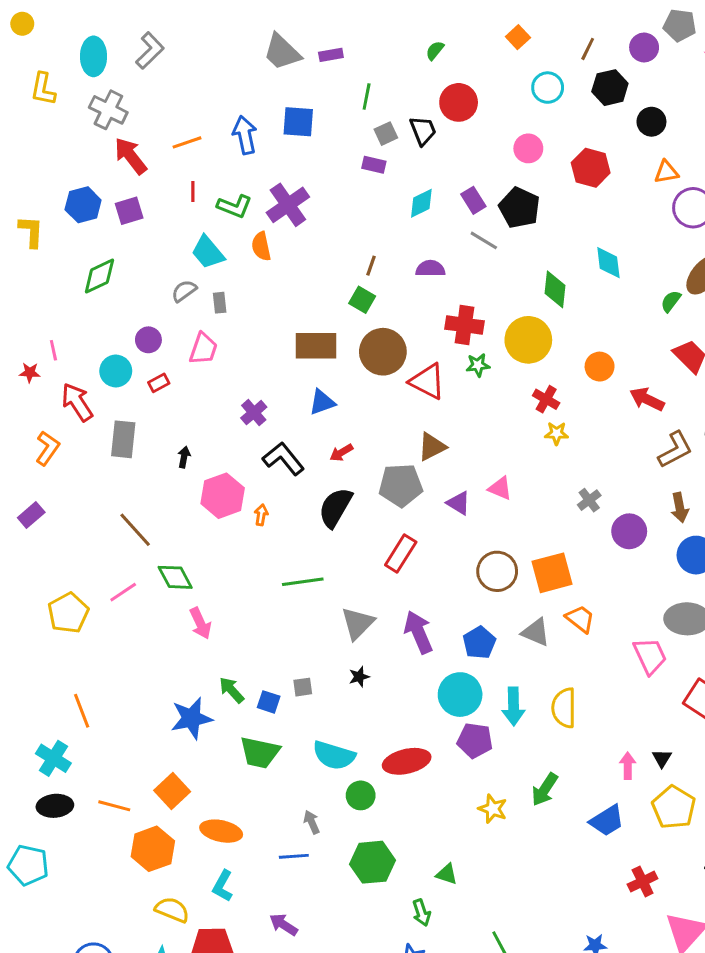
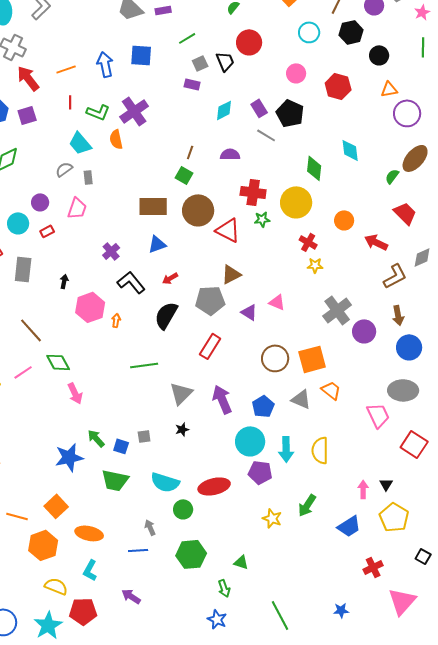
green line: (367, 96) -> (187, 38), turned 48
gray cross: (589, 500) -> (337, 310), size x1.8

